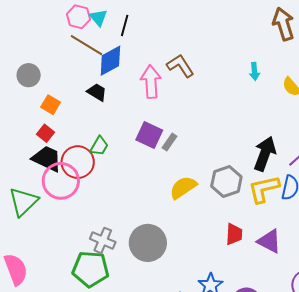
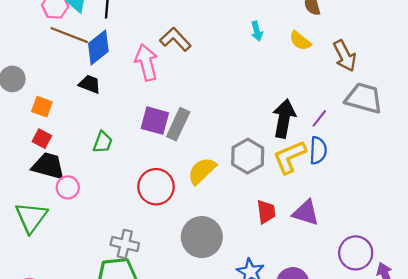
gray rectangle: (169, 142) -> (178, 124), size x1.6
red circle: (78, 162) -> (156, 187), moved
pink circle: (61, 181) -> (68, 187), size x0.6
gray circle: (148, 243) -> (202, 237), moved

